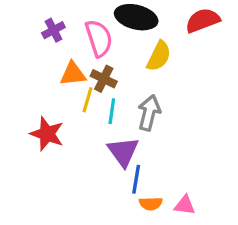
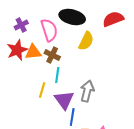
yellow line: (88, 100) -> (42, 90), moved
gray arrow: (149, 113) -> (87, 91), moved
red star: (47, 134) -> (17, 50), moved, turned 30

